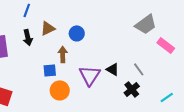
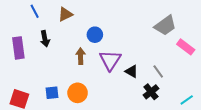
blue line: (27, 10) -> (35, 11), moved, turned -48
brown triangle: (48, 28) -> (65, 14), moved
blue square: (50, 70) -> (52, 93), moved
purple triangle: (90, 75) -> (110, 60), moved

